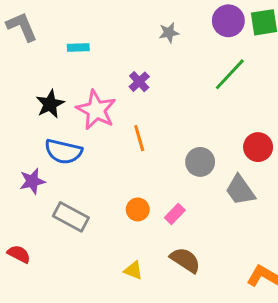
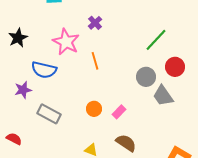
green line: (230, 74) -> (156, 40), moved
black star: (50, 104) -> (18, 38), moved
gray circle: (200, 162) -> (146, 77), moved

